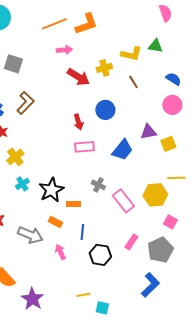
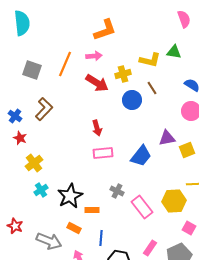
orange line: (54, 24) -> (65, 64), moved, turned -45
pink arrow: (64, 50) -> (94, 56), moved
blue circle: (105, 110) -> (132, 100), moved

